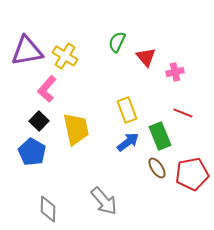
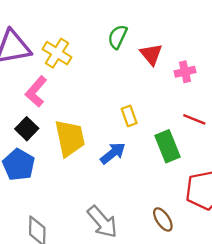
yellow rectangle: (127, 110) -> (129, 116), size x0.7
blue arrow: (128, 142) -> (113, 153), moved
brown ellipse: (157, 168) -> (163, 219), moved

